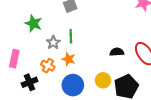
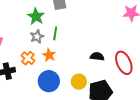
green star: (33, 23) -> (36, 16), moved

